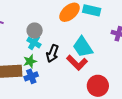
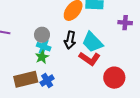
black arrow: (52, 53) -> (70, 40), moved
green star: (30, 61) -> (42, 57), moved

